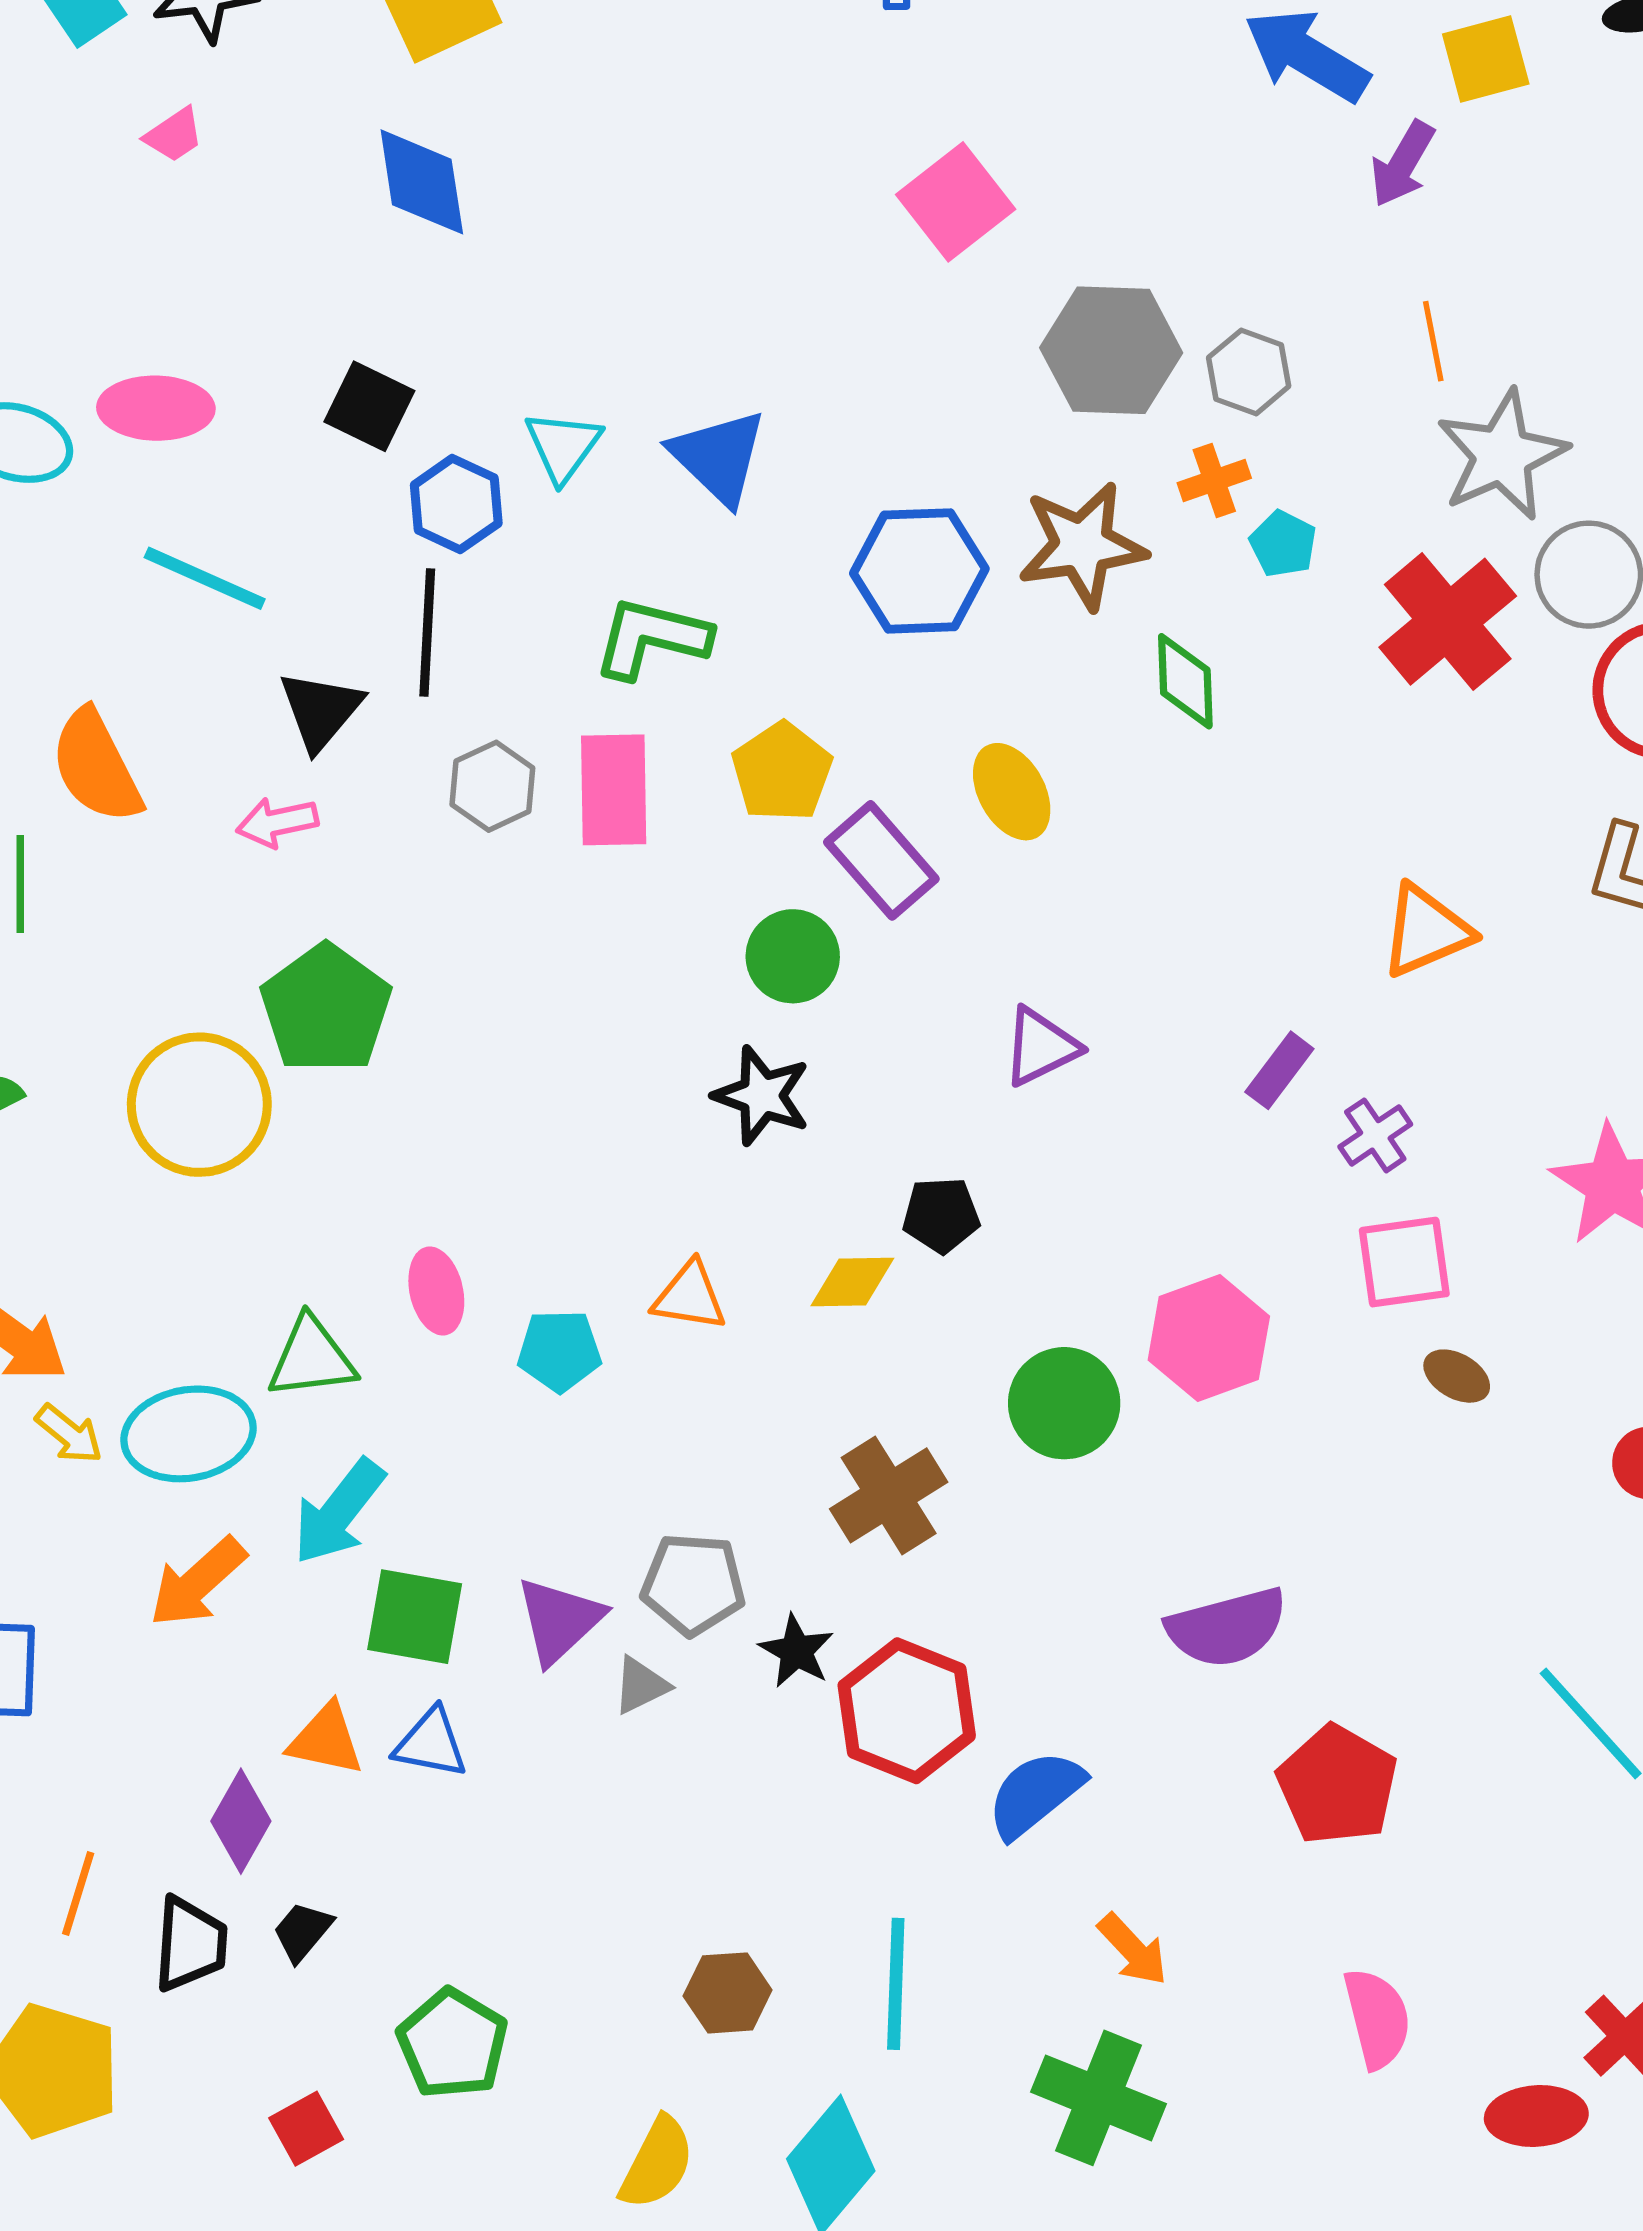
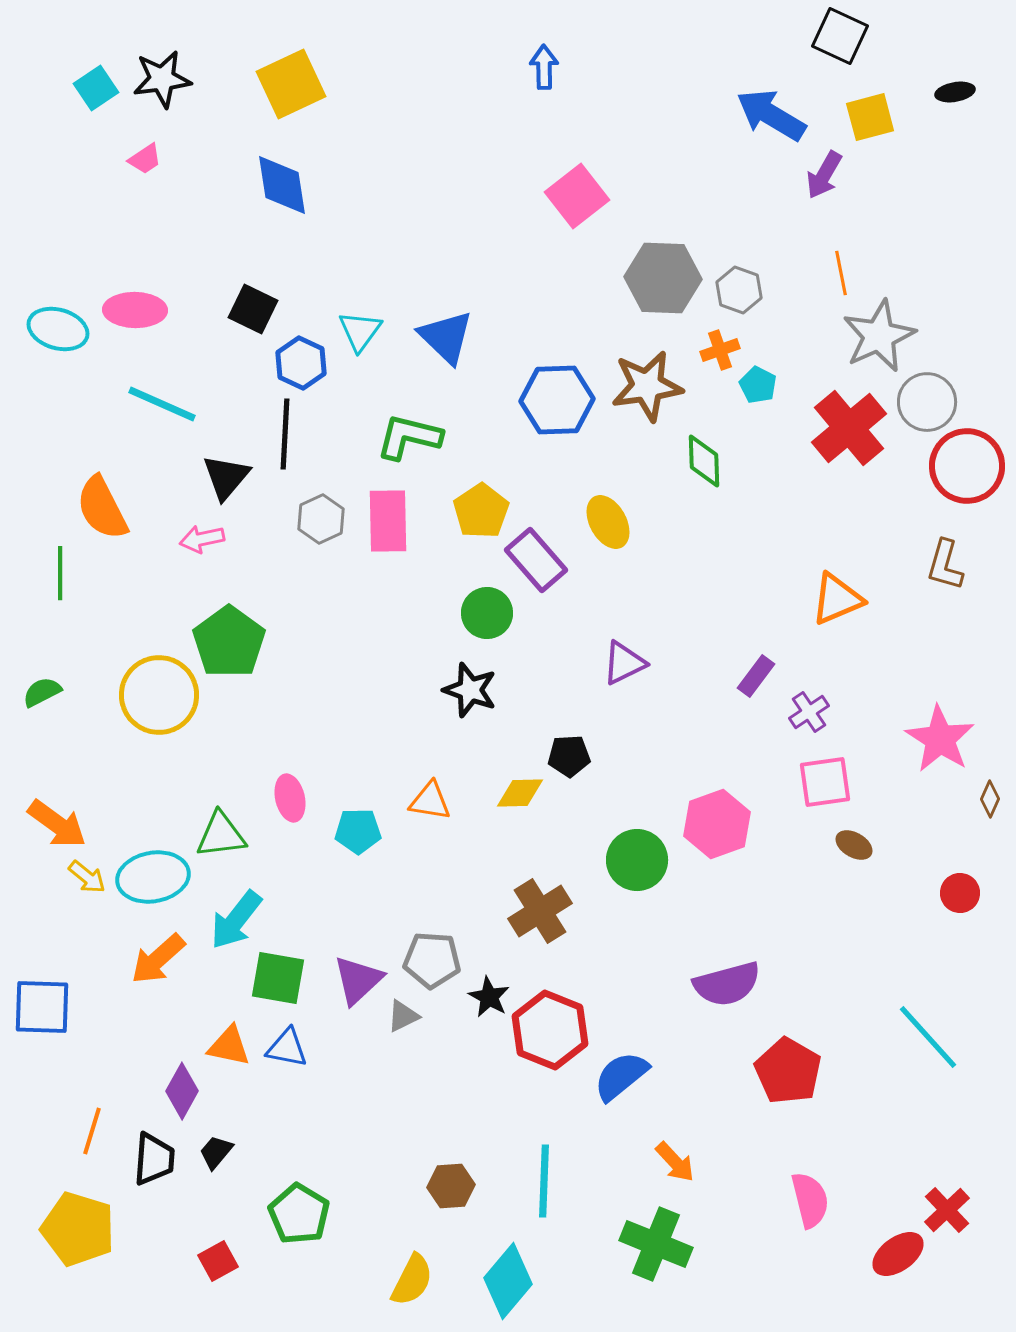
red ellipse: (1536, 2116) -> (898, 1254), turned -32

